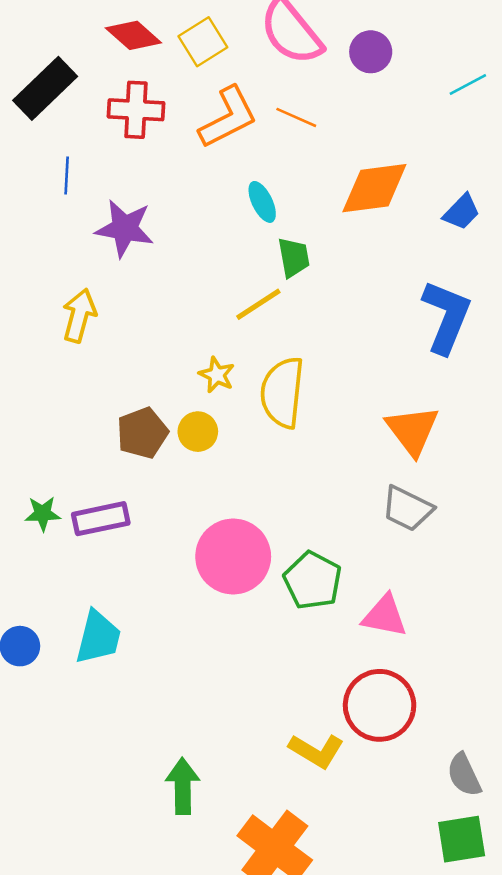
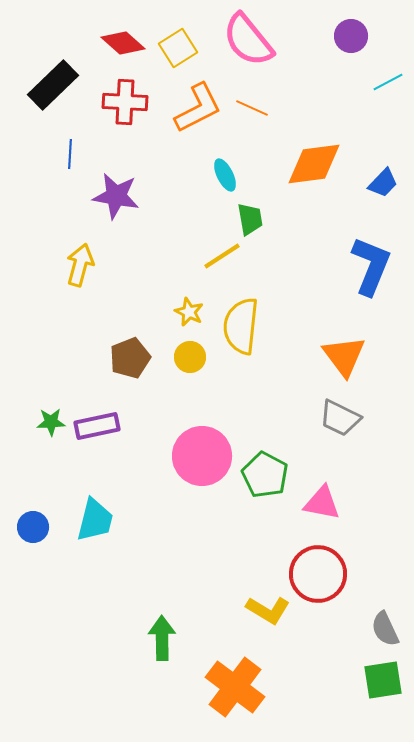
purple circle: (371, 52) -> (351, 36), moved
yellow circle: (198, 432) -> (190, 357), moved

